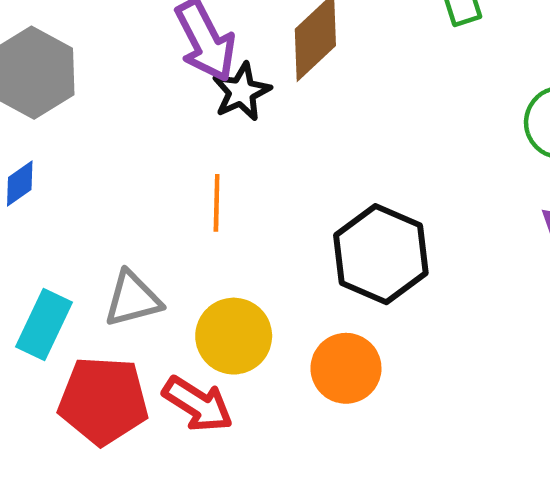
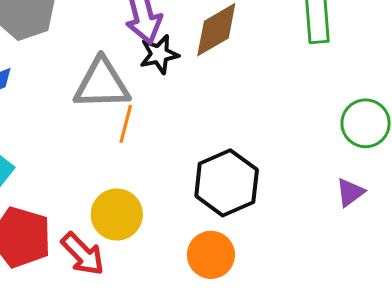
gray triangle: (133, 299) -> (102, 84), moved, size x1.4
orange circle: (346, 368) -> (211, 255), moved

